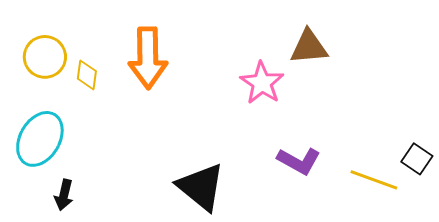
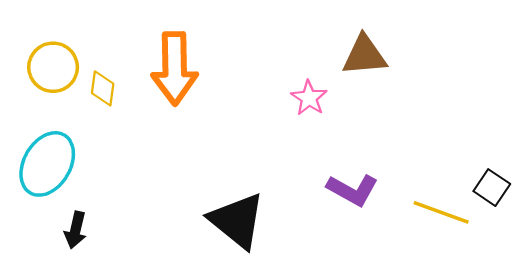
pink star: (262, 83) -> (309, 98), size x0.7

